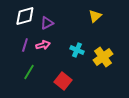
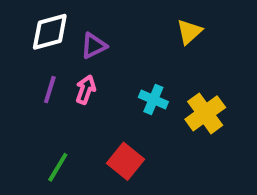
pink arrow: (43, 45) -> (86, 90), turned -56
green line: (29, 72) -> (58, 167), moved

